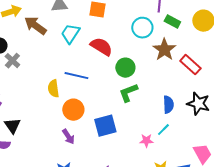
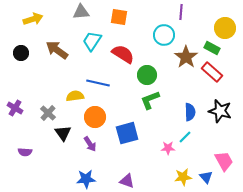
green rectangle: (172, 22) -> (212, 48), moved
brown arrow: (35, 26) -> (57, 50), moved
gray cross: (12, 61) -> (48, 113), moved
yellow semicircle: (53, 89) -> (75, 96), turned 90
black triangle: (12, 126) -> (63, 133), moved

